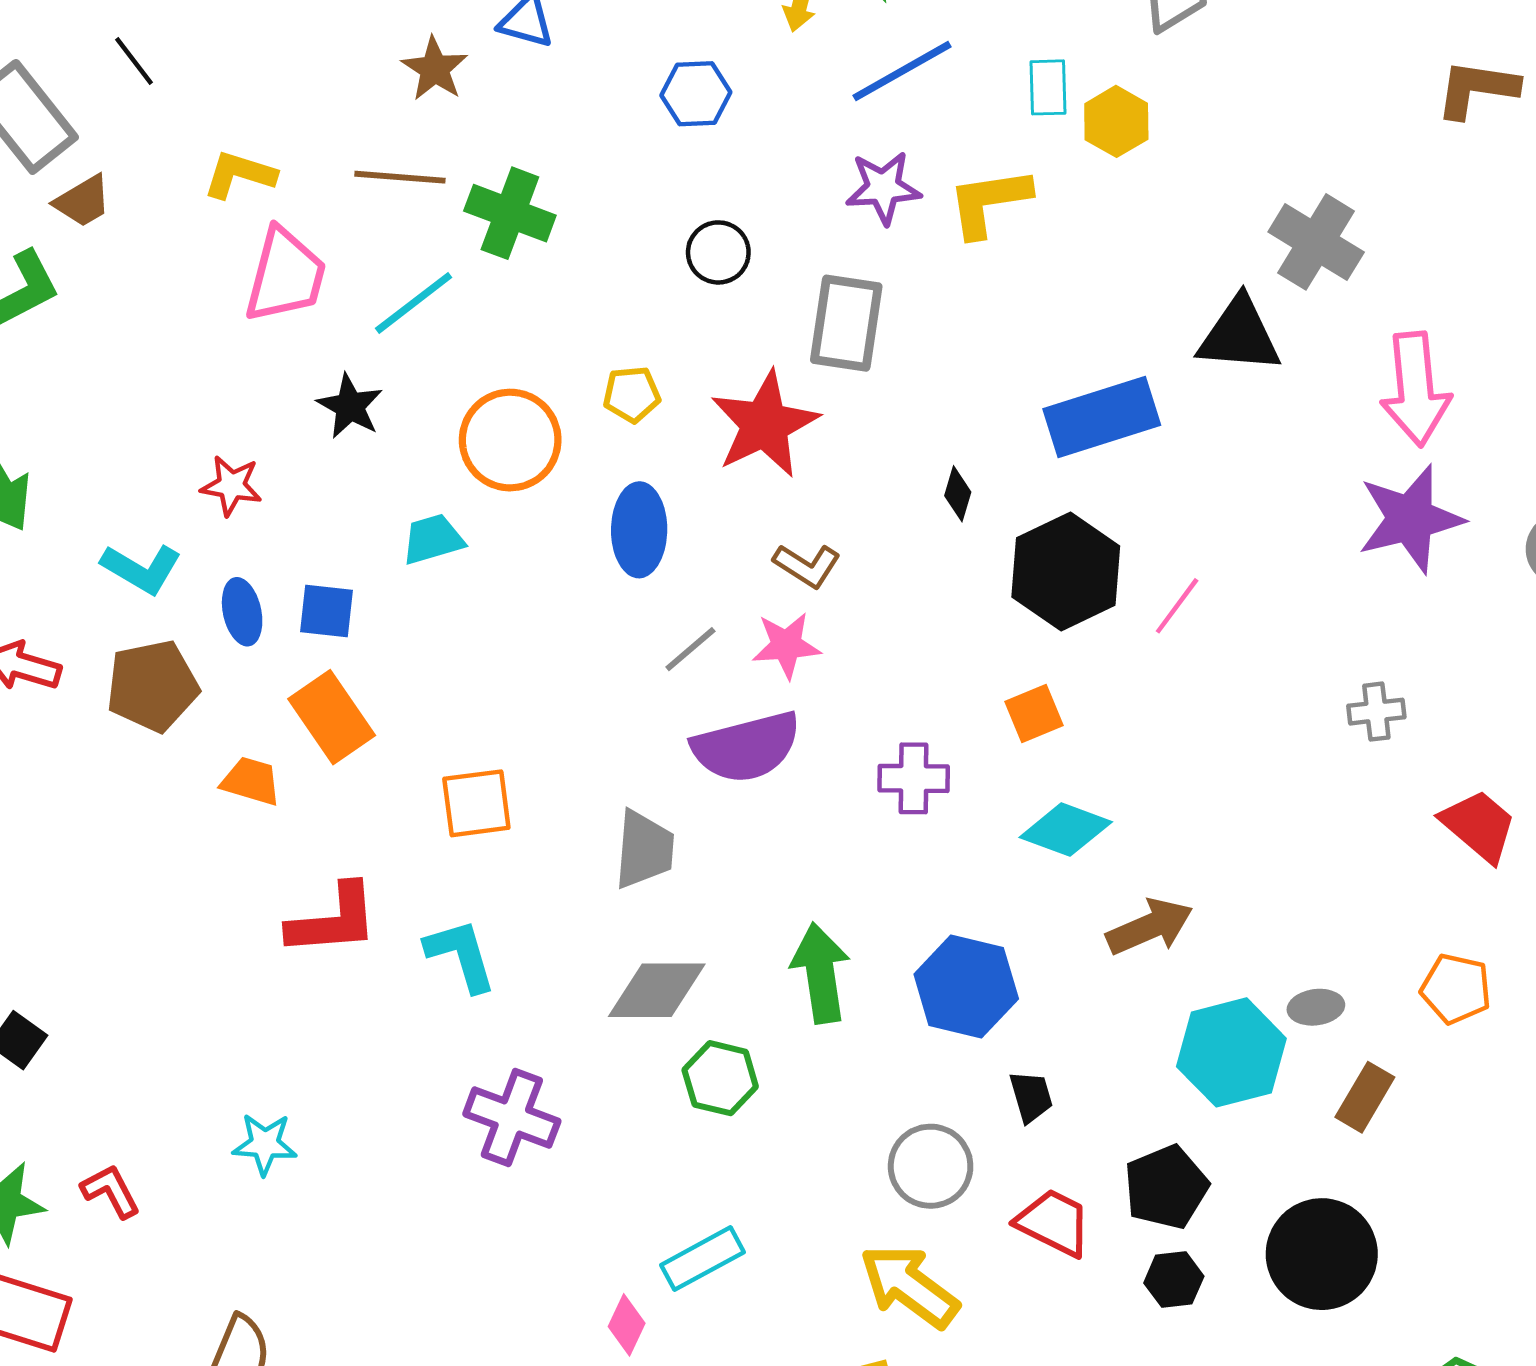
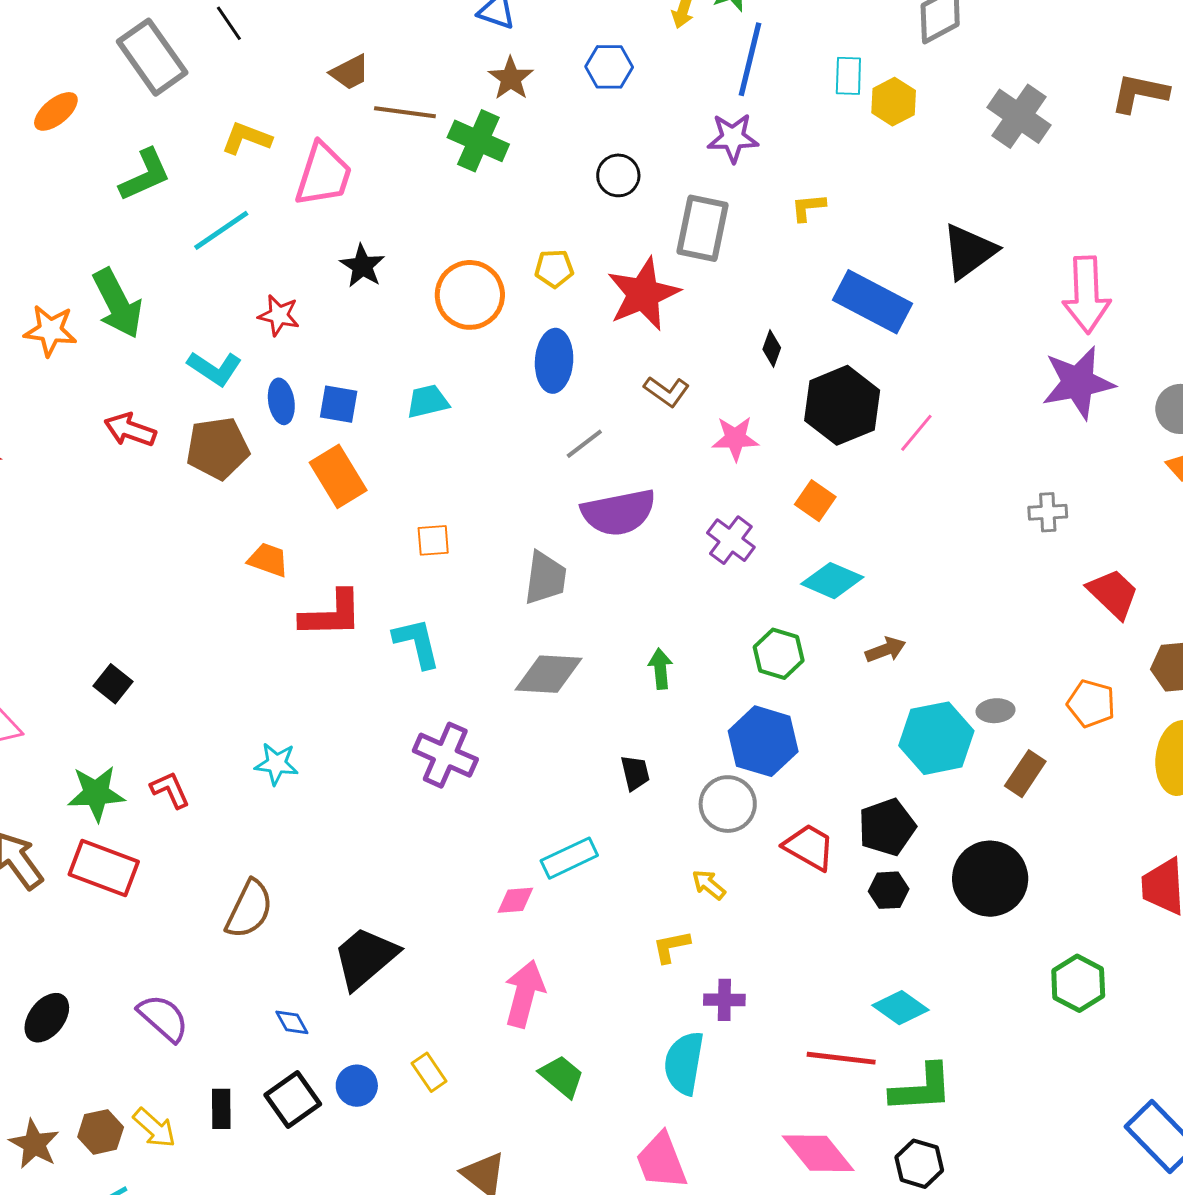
brown star: (435, 69) -> (511, 78), moved
blue line: (902, 71) -> (750, 59), turned -50
yellow L-shape: (239, 175) -> (246, 138), moved
brown trapezoid: (83, 201) -> (350, 72), moved
yellow L-shape: (989, 202) -> (808, 207), moved, size x0.6
gray cross: (1316, 242) -> (1019, 116), moved
cyan line: (414, 303) -> (221, 230), moved
black triangle: (1239, 335) -> (969, 251), turned -44
blue rectangle: (1102, 417) -> (872, 302), turned 42
cyan trapezoid: (433, 539) -> (428, 401), moved
pink star: (786, 645) -> (735, 438), moved
orange square: (1034, 714) -> (815, 501), turned -36
purple cross: (914, 778) -> (731, 540), turned 33
orange trapezoid: (251, 781) -> (268, 560), moved
orange square: (476, 803) -> (433, 540), size x0.7
brown arrow: (1150, 927) -> (886, 650), size x0.7
green arrow: (821, 973) -> (660, 669), size x0.6
blue hexagon: (966, 987) -> (763, 741), moved
green hexagon: (720, 1078) -> (779, 654), moved
black trapezoid: (1031, 1097) -> (635, 773), moved
yellow arrow: (909, 1286) -> (709, 885), size x0.5
pink diamond: (627, 1325) -> (515, 900), turned 57

